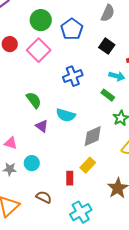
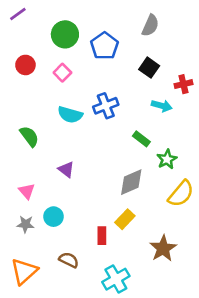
pink square: (39, 50) -> (62, 73), size x0.6
green rectangle: (108, 95) -> (141, 139), moved
green semicircle: (34, 100) -> (29, 136), moved
cyan semicircle: (66, 115) -> (70, 115), moved
pink triangle: (11, 143) -> (27, 191), turned 32

